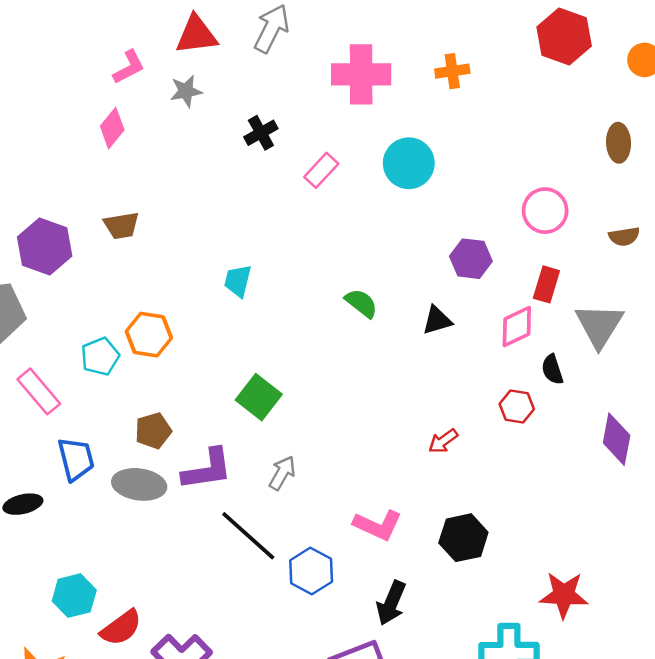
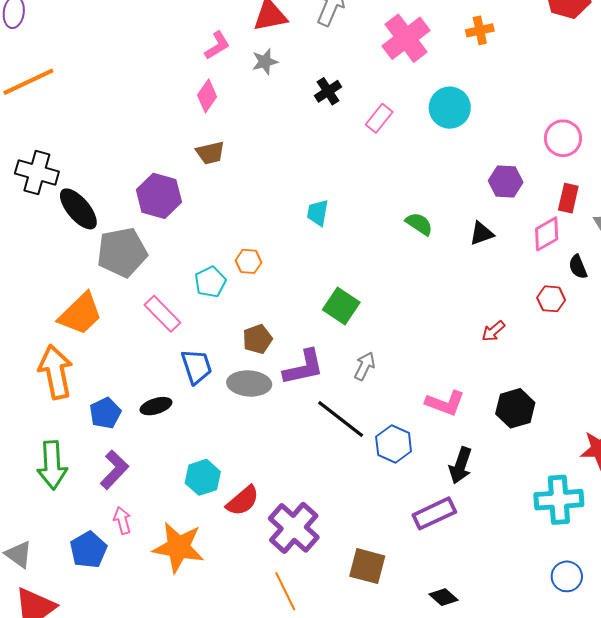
pink cross: (361, 74) -> (406, 38), turned -33
brown trapezoid: (121, 226) -> (210, 153), moved
orange hexagon: (149, 335) -> (248, 261), size x0.7

